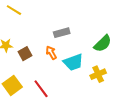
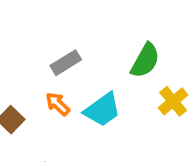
yellow cross: (98, 74) -> (173, 101), moved

